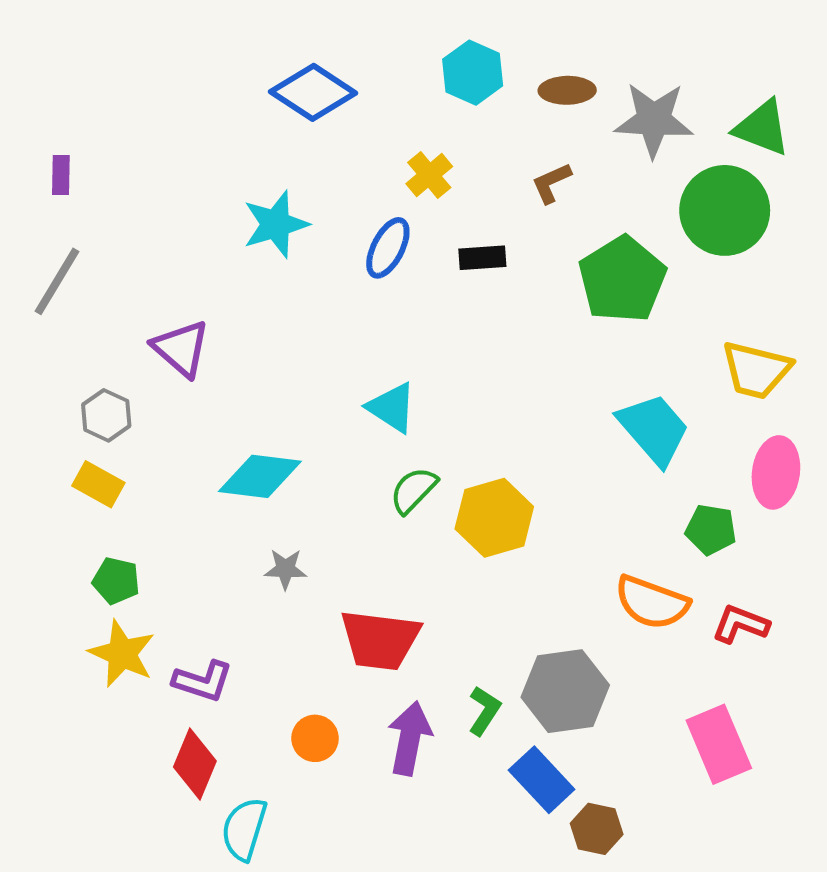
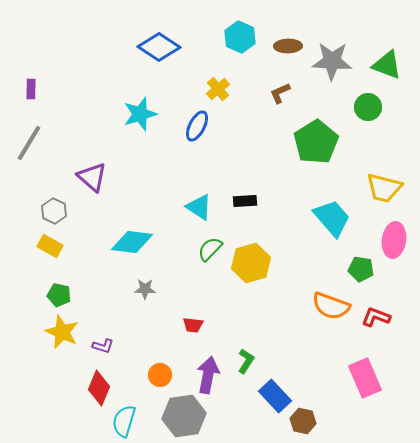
green circle: (725, 210) -> (368, 107), size x0.6
black rectangle: (482, 258) -> (245, 201), moved
red trapezoid: (380, 640) -> (193, 325), size x0.5
purple L-shape: (203, 681) -> (103, 346), size x0.7
gray hexagon: (565, 691) -> (184, 416), moved

